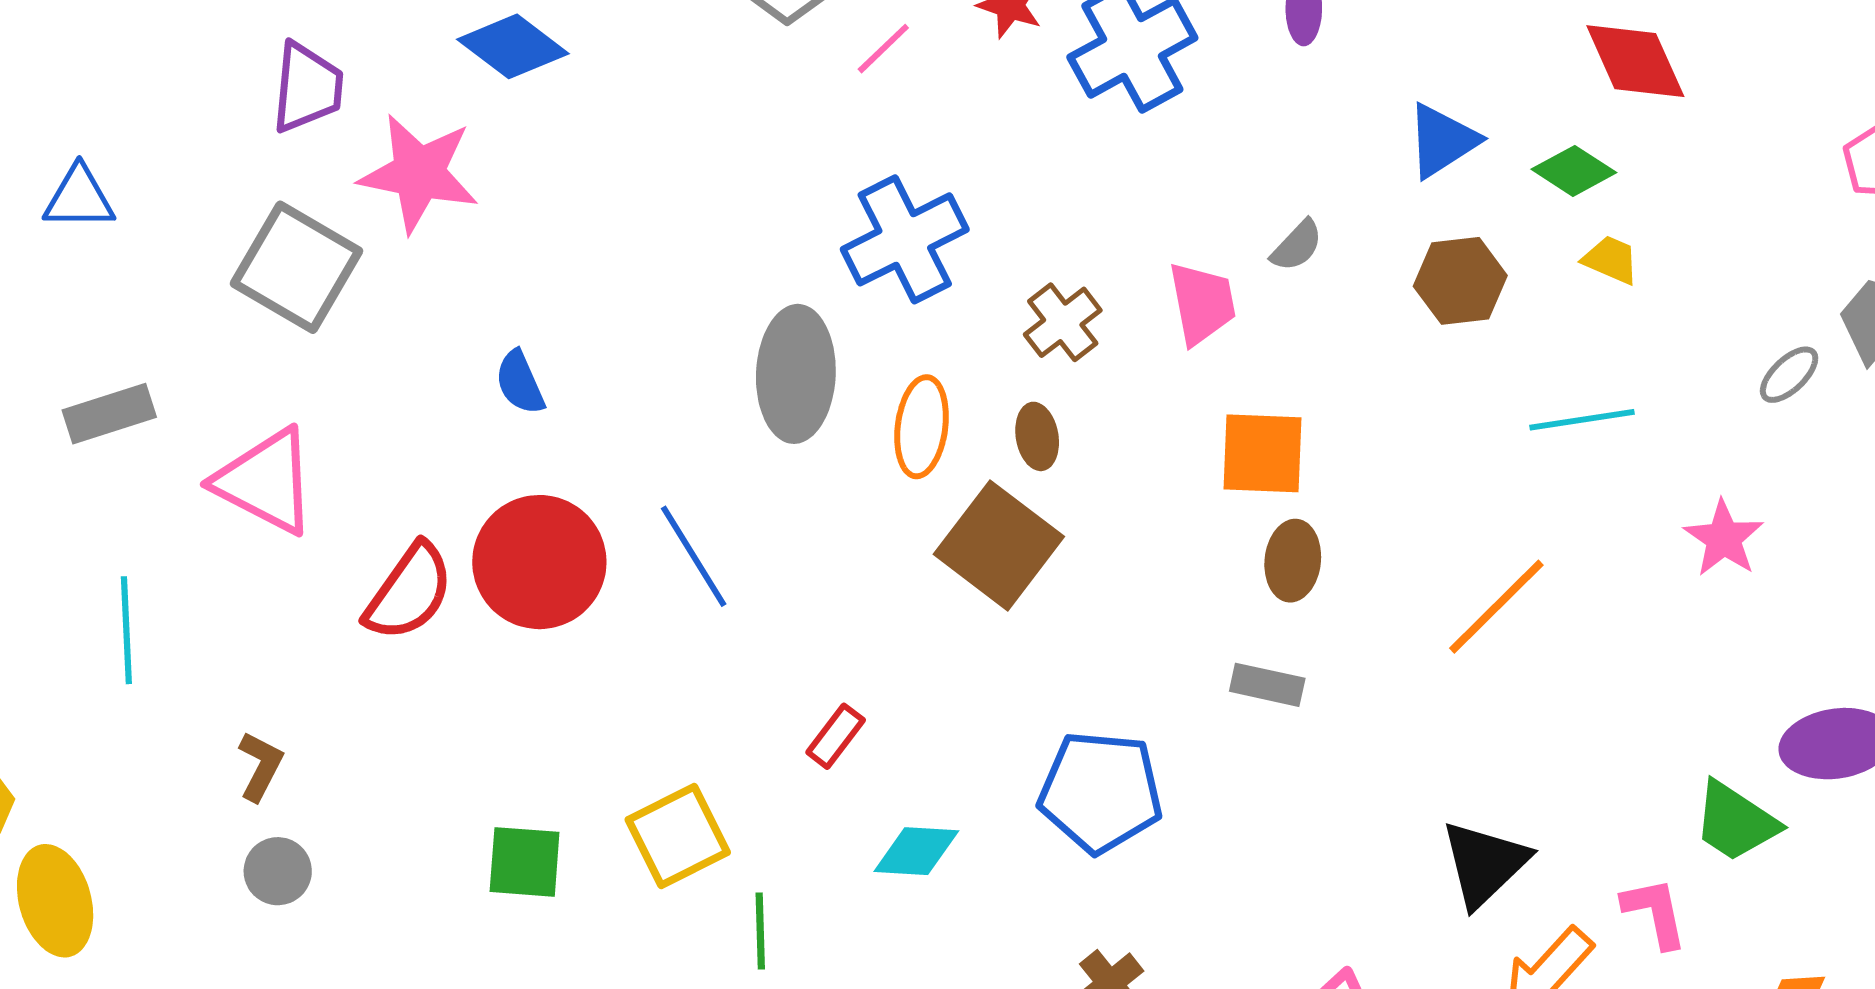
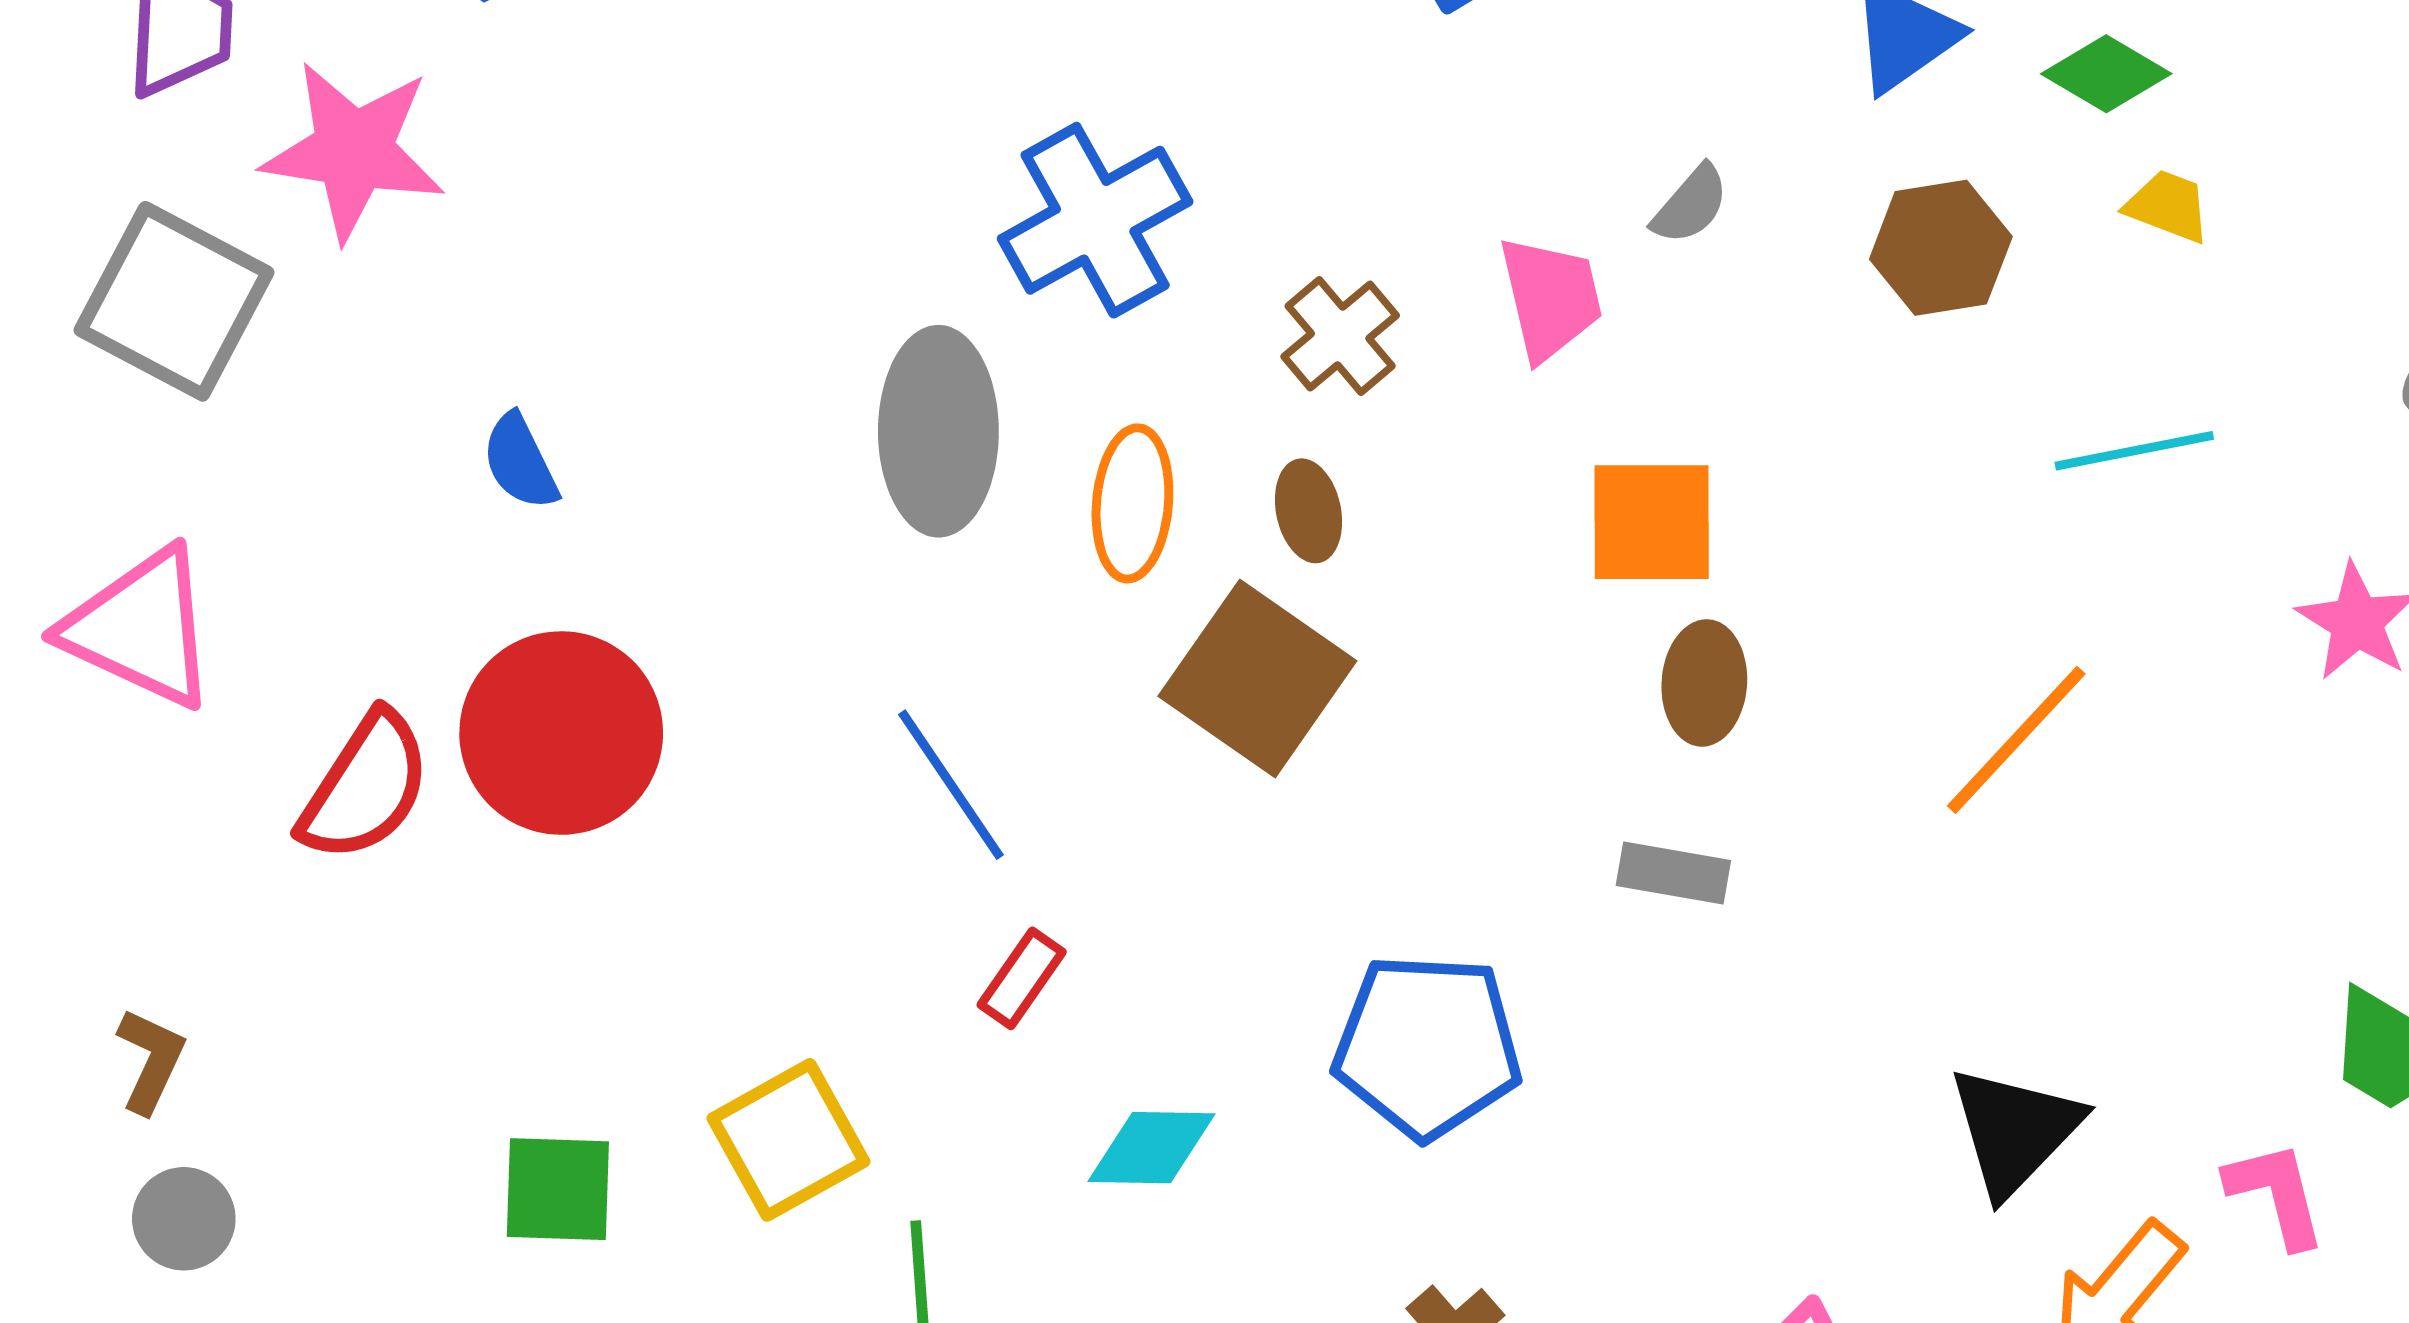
blue line: (694, 556) -> (951, 785), moved

